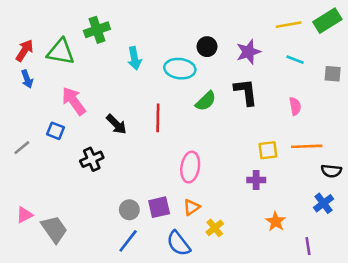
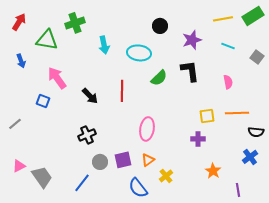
black circle: (207, 47) -> (160, 26), moved
red arrow: (24, 51) -> (19, 22), moved
gray square: (333, 74) -> (257, 57), turned 32
gray line: (22, 148) -> (15, 124), moved
black cross: (92, 159) -> (87, 135), moved
blue line: (128, 241) -> (82, 183), moved

